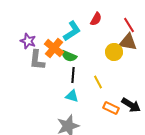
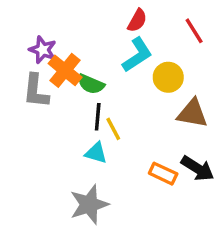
cyan L-shape: (72, 31) -> (137, 55), moved
purple star: (28, 41) -> (43, 50), moved
brown triangle: (128, 42) -> (192, 113), moved
yellow line: (98, 82) -> (113, 129), moved

